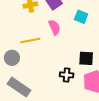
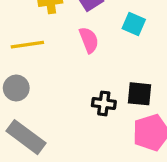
yellow line: (30, 41) -> (27, 45), moved
black cross: (67, 75) -> (104, 103), moved

